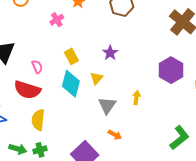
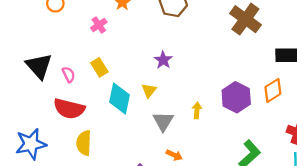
yellow rectangle: (71, 56) -> (99, 67), moved
pink semicircle: (37, 67) -> (69, 74), moved
purple hexagon: (171, 70) -> (236, 97), moved

